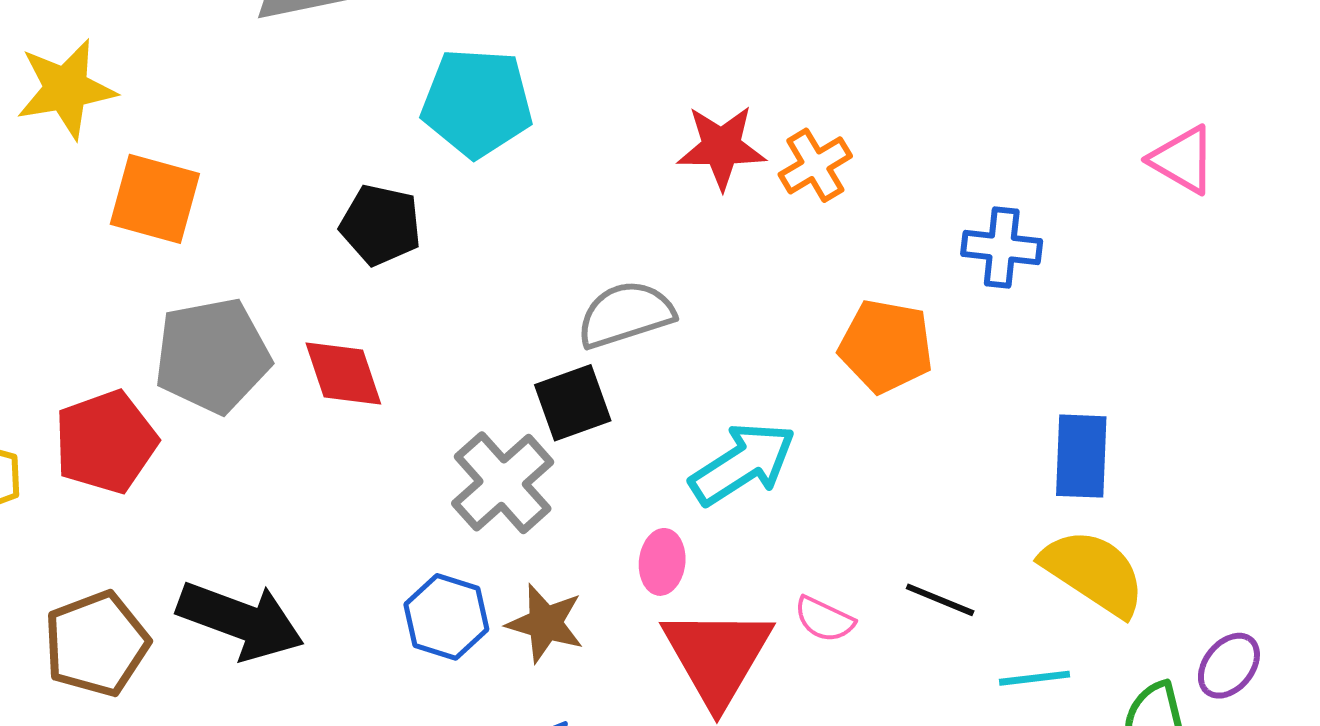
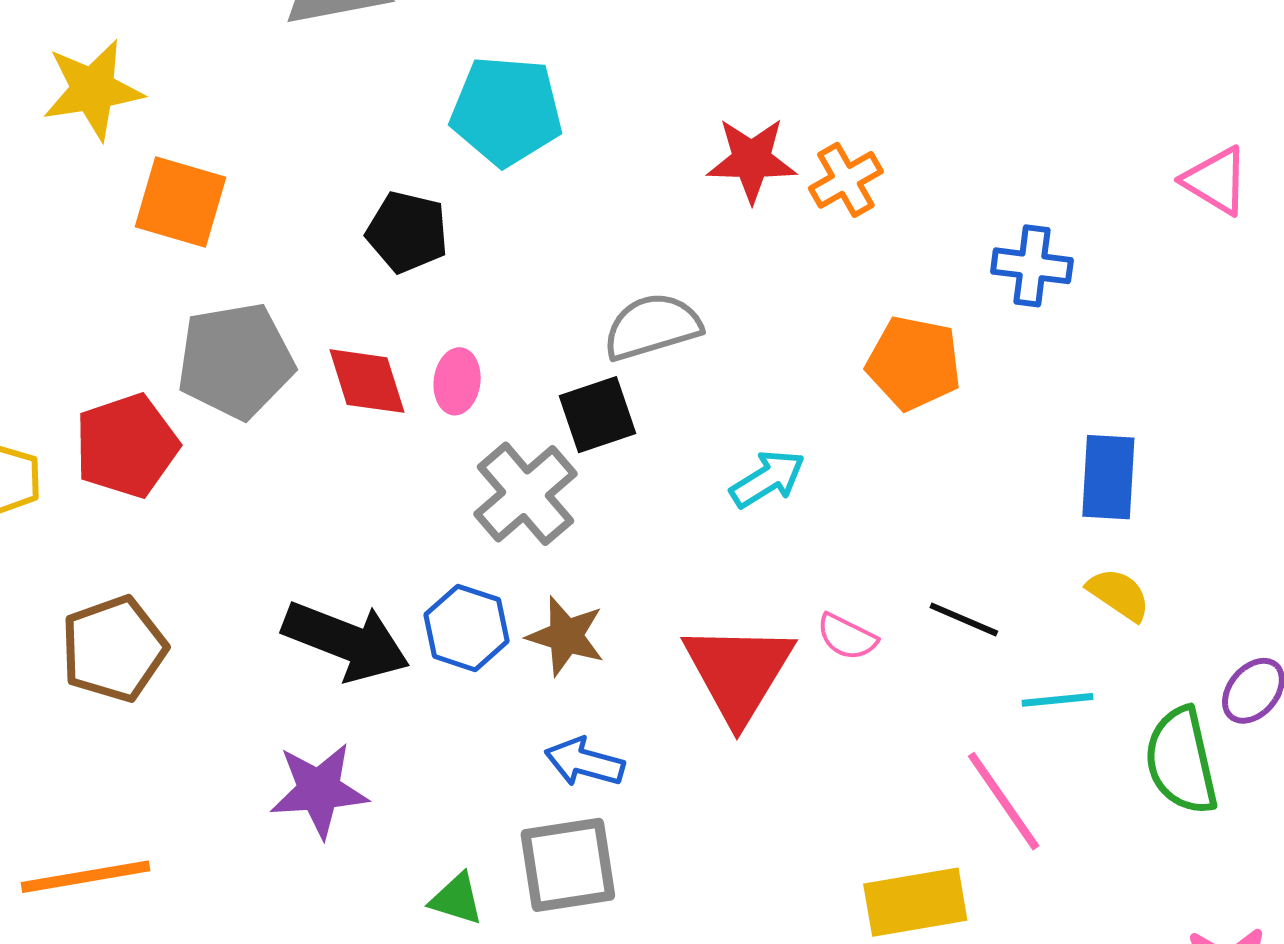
cyan arrow: (743, 464) -> (768, 479), size x0.7
pink ellipse: (662, 562) -> (457, 381), moved
yellow semicircle: (1094, 572) -> (1119, 594), size x0.6
black arrow: (241, 620) -> (346, 641), moved

